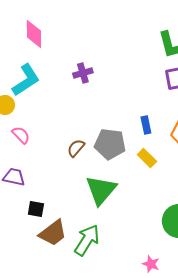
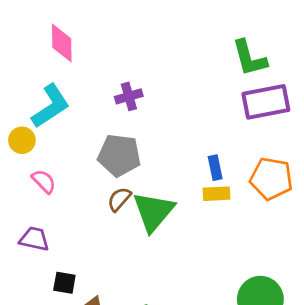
gray pentagon: (110, 144) -> (119, 155), moved
yellow rectangle: (147, 158) -> (216, 194), moved, turned -48
green triangle: (101, 190) -> (153, 212), moved

